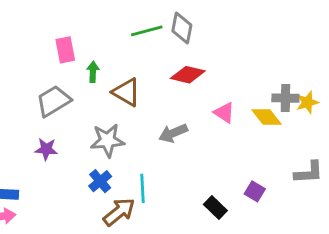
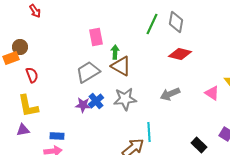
green line: (147, 31) -> (152, 24), turned -50
brown triangle: (126, 92) -> (121, 66), moved
pink triangle: (224, 113) -> (212, 93), moved
blue cross: (100, 181) -> (96, 101), moved

